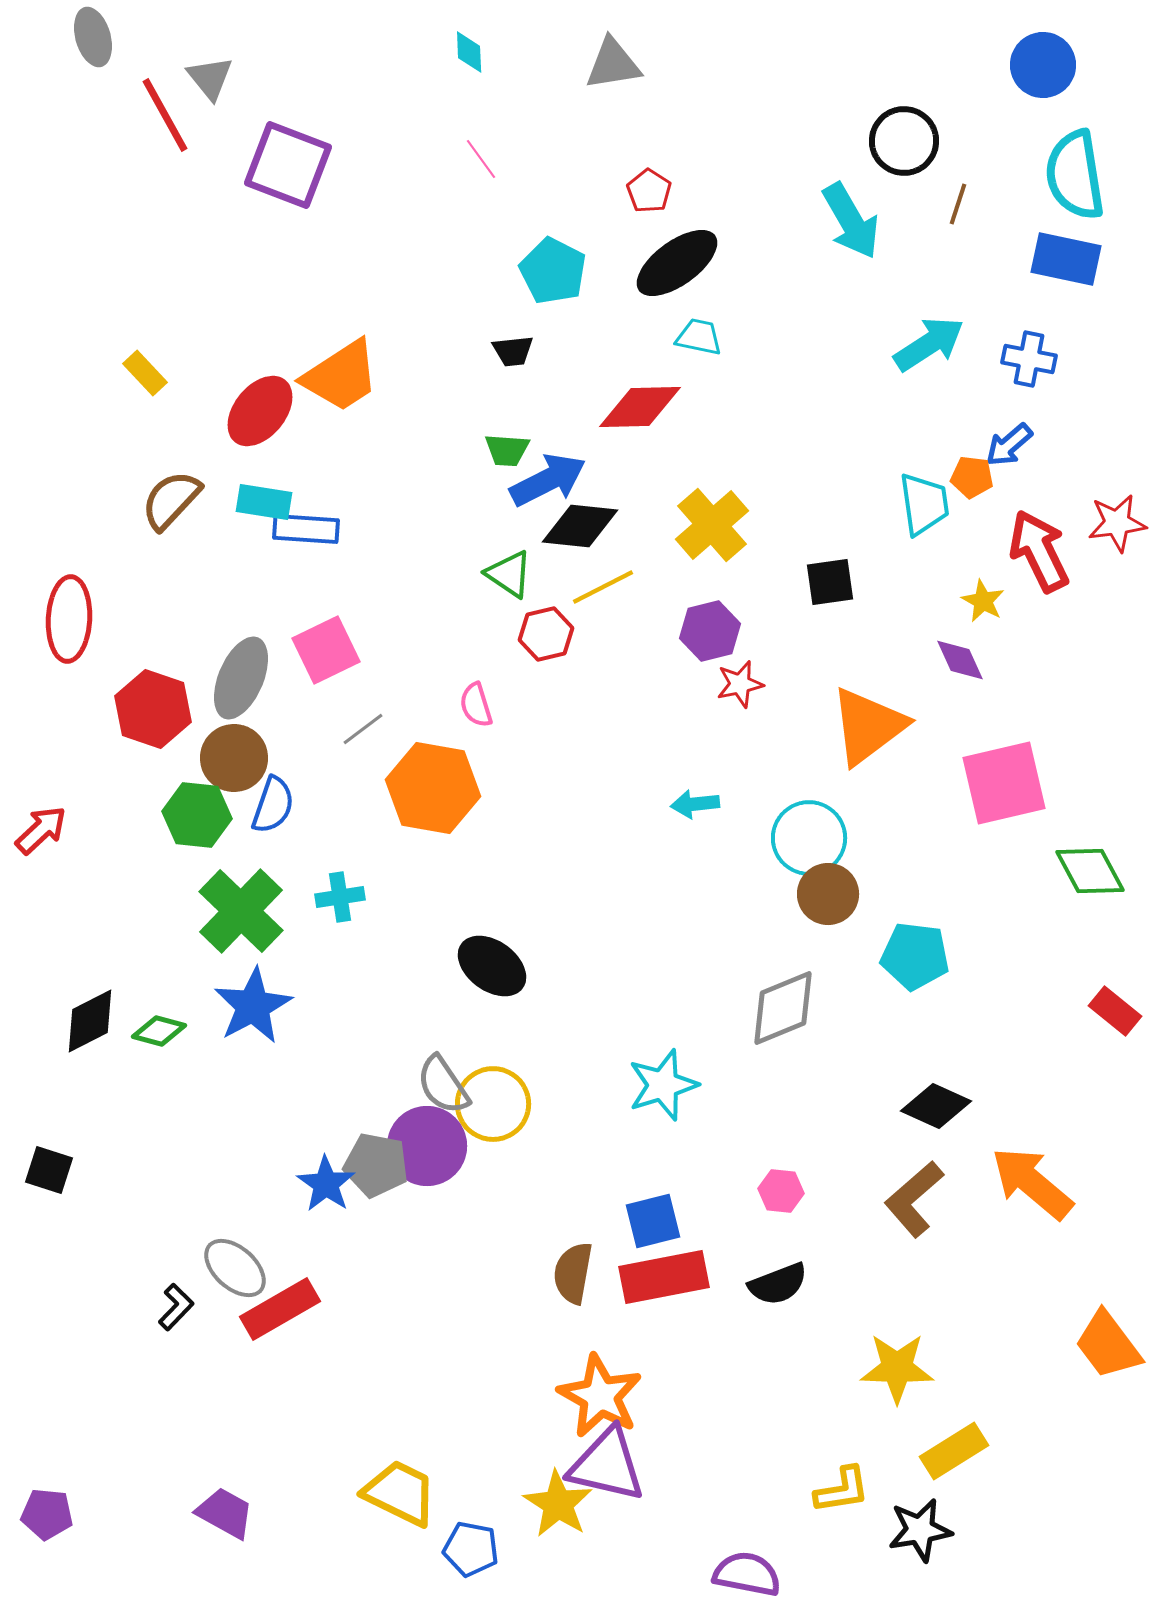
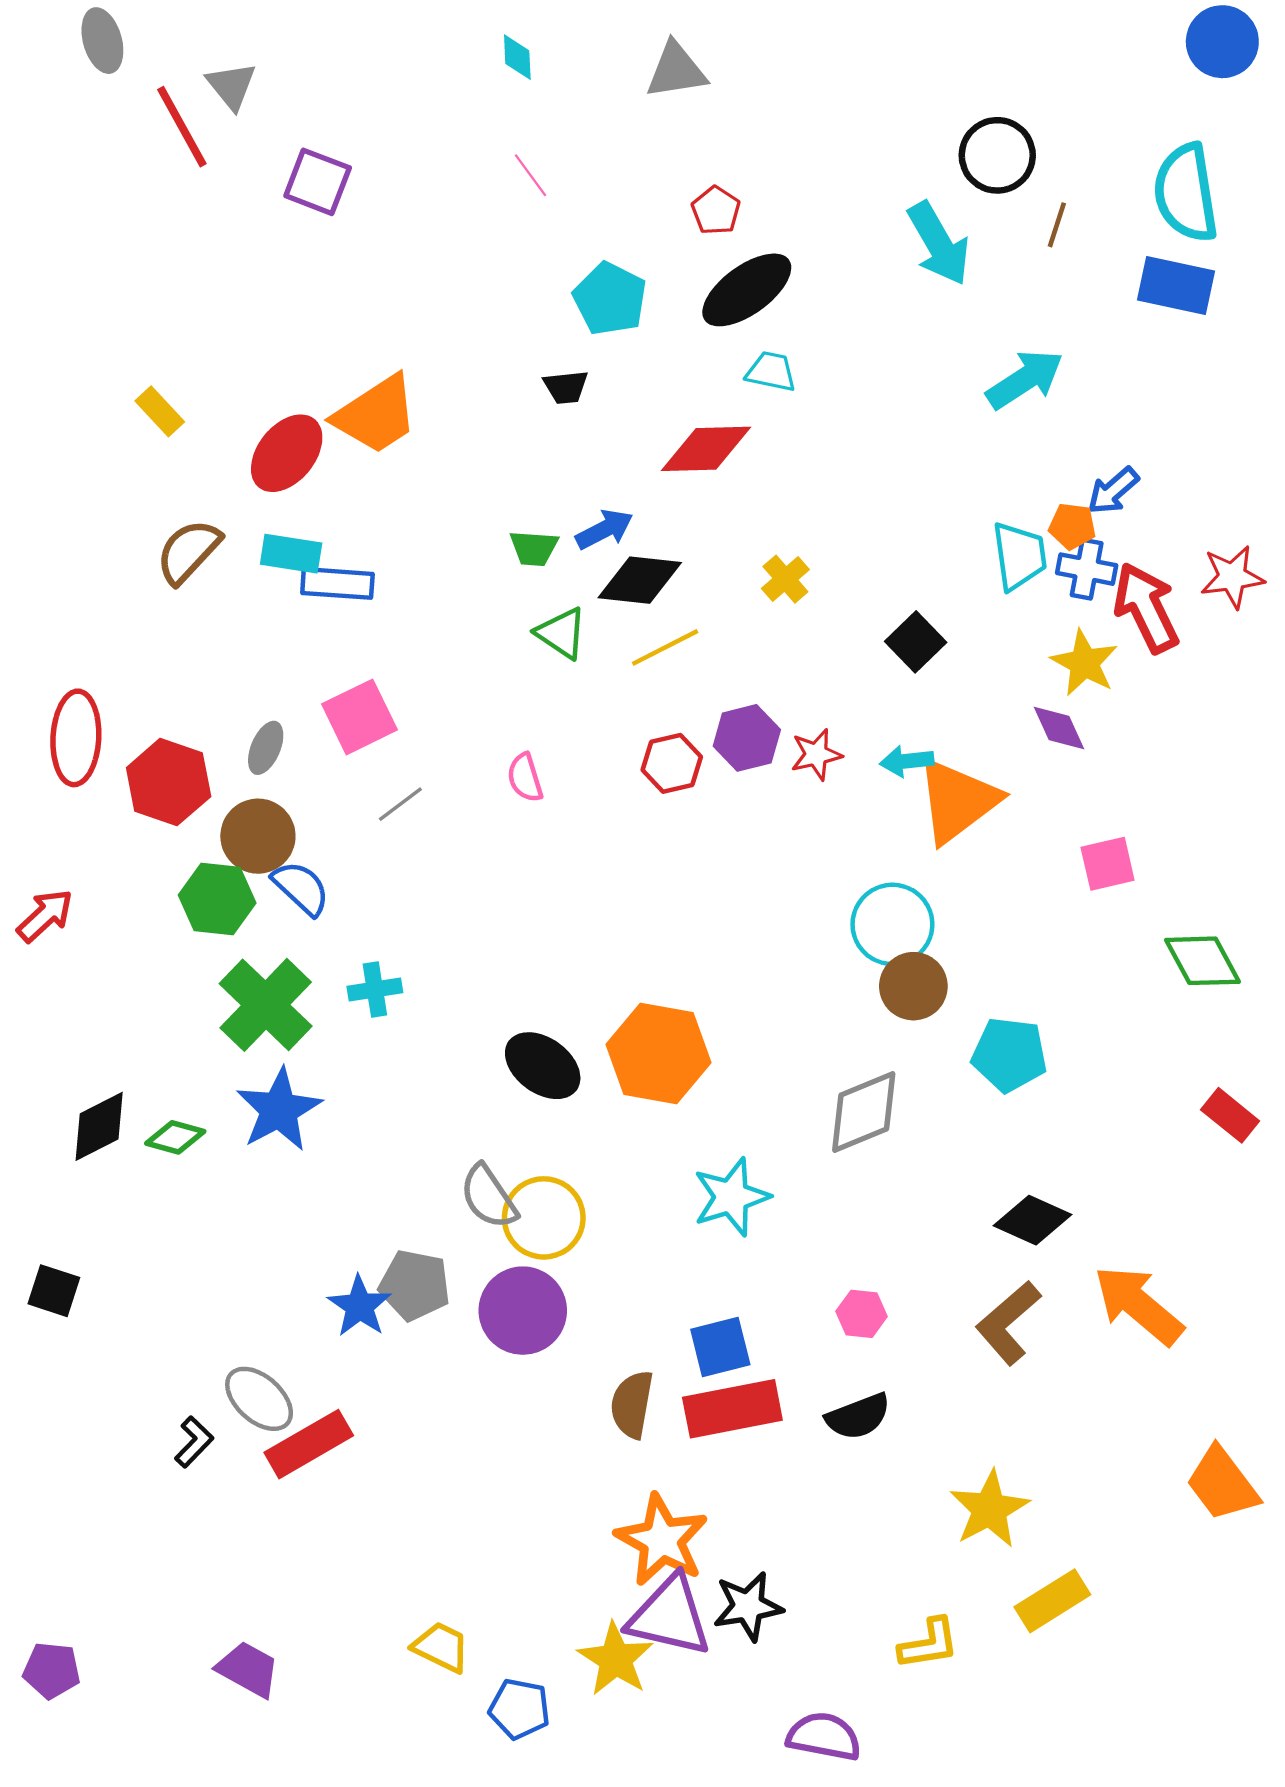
blue circle: (1043, 65) -> (1222, 42), moved
purple square: (288, 165) -> (318, 182), size x0.7
blue cross: (1029, 359) -> (1087, 569), moved
green trapezoid: (507, 450) -> (534, 548), moved
blue arrow: (548, 480) -> (604, 529), size x0.7
yellow cross: (712, 525) -> (785, 579), size x0.6
black square: (830, 582) -> (916, 642), turned -36
yellow star: (983, 601) -> (1084, 663), size x1.4
red ellipse: (69, 619) -> (76, 738), moved
purple hexagon: (710, 631) -> (747, 738), moved
red hexagon: (546, 634) -> (672, 763), moved
gray ellipse: (241, 678) -> (266, 748), size x0.6
pink square: (1004, 783) -> (1108, 864), size x0.6
orange hexagon: (433, 788) -> (658, 1053), moved
cyan arrow: (695, 804) -> (907, 761), moved
blue semicircle: (273, 805) -> (301, 888), turned -66
purple circle: (427, 1146) -> (523, 1311), moved
yellow star: (897, 1368) -> (990, 1509), turned -30
yellow trapezoid: (400, 1493) -> (441, 1647), size x0.7
black star: (920, 1530) -> (748, 1606), moved

